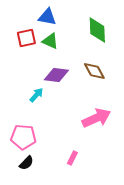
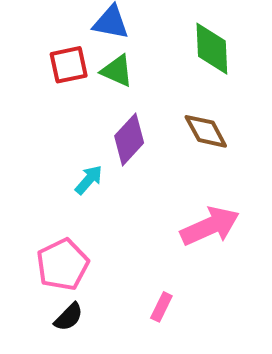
purple diamond: (56, 75) -> (129, 139), turned -55
pink pentagon: (23, 137) -> (63, 265), turned -30

